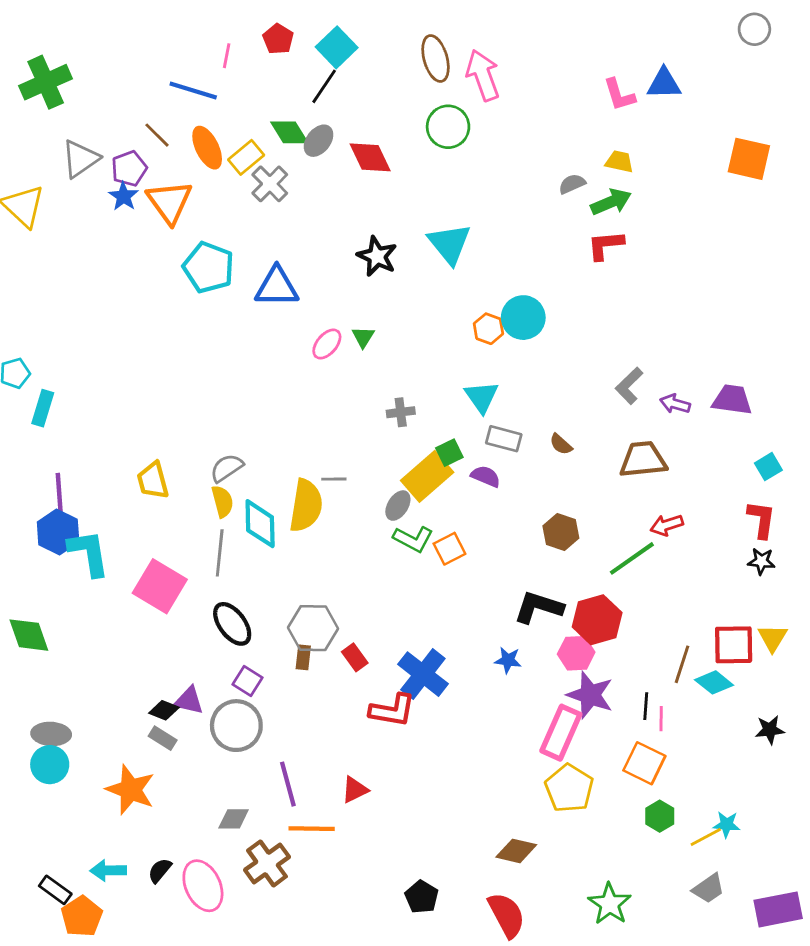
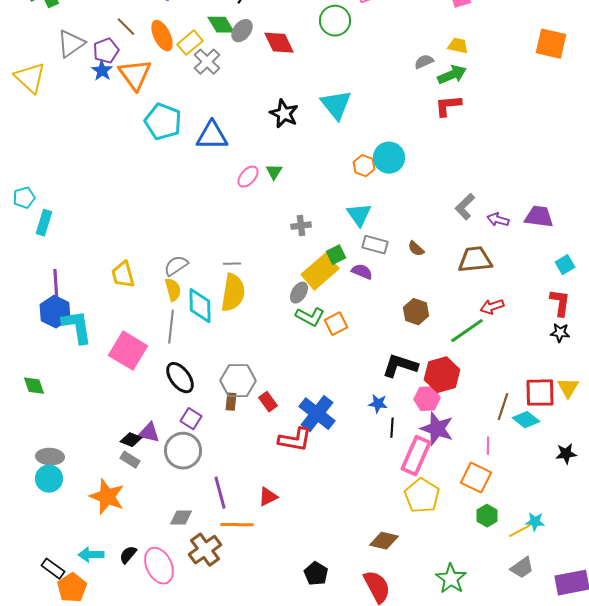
gray line: (334, 479) -> (232, 264), moved
green diamond: (29, 635) -> (34, 386), size x0.7
black line: (646, 706) -> (392, 428), moved

